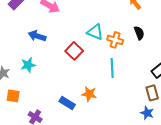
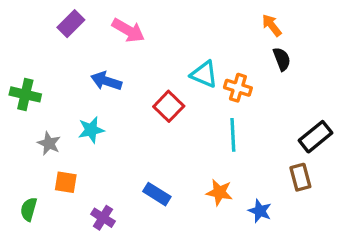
black semicircle: (139, 33) -> (282, 59), moved
orange star: (89, 94) -> (219, 192), moved
blue star: (147, 113) -> (260, 211), moved

